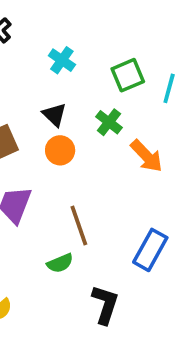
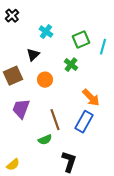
black triangle: (54, 115) -> (33, 55), moved, turned 32
orange arrow: (147, 156) -> (91, 98), moved
blue rectangle: (150, 250) -> (84, 122), moved

